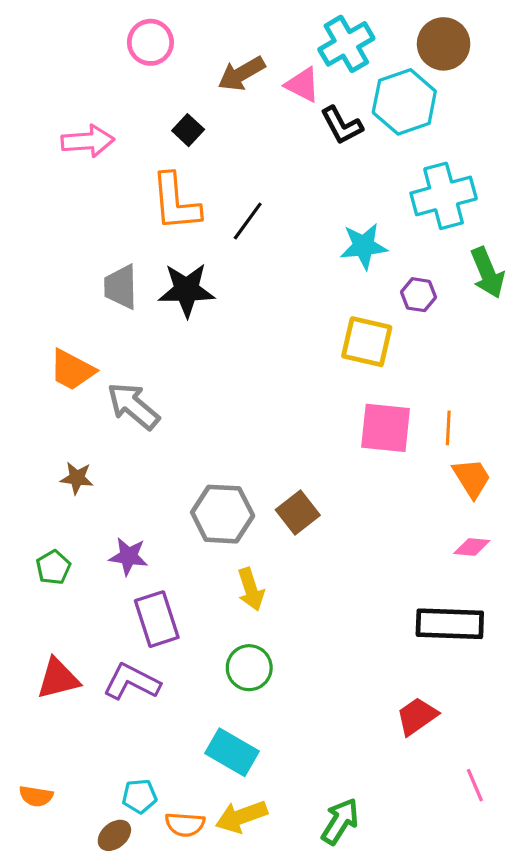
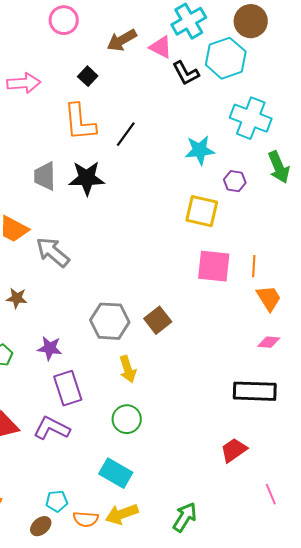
cyan cross: (444, 196) -> (251, 118), turned 36

